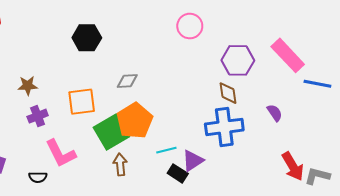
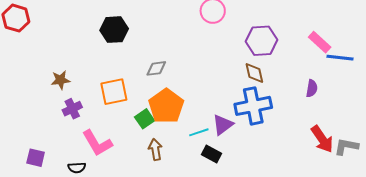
pink rectangle: (288, 55) -> (320, 42), moved, size x0.7
purple semicircle: (275, 113) -> (312, 88), moved, turned 48
green square: (111, 132) -> (145, 119), size x0.6
purple triangle: (193, 161) -> (223, 125), moved

